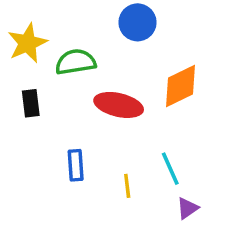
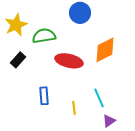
black rectangle: (31, 103) -> (18, 60), turned 49

